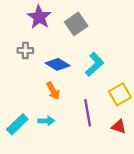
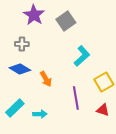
blue diamond: (58, 64) -> (20, 69), moved
cyan arrow: (46, 121) -> (40, 114), moved

